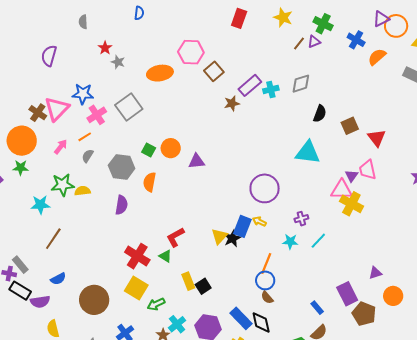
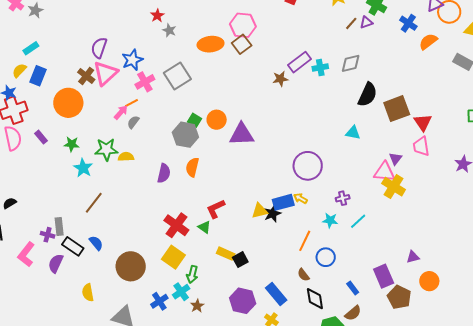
purple semicircle: (49, 56) -> (99, 48), moved
brown square: (214, 71) -> (242, 44), moved
blue star: (83, 94) -> (132, 60), turned -30
black semicircle: (320, 114) -> (368, 95), size x1.4
brown square: (350, 126) -> (397, 109), size x1.5
pink arrow: (61, 147) -> (121, 112), moved
cyan triangle: (308, 153) -> (353, 133), size x0.6
purple triangle: (197, 161) -> (242, 134), size x1.5
gray hexagon: (122, 167) -> (185, 135), moved
green star: (21, 168) -> (72, 144), moved
pink trapezoid: (368, 170) -> (421, 146), moved
orange semicircle: (150, 182) -> (192, 167), moved
cyan star: (40, 205) -> (83, 168), turned 30
blue rectangle: (242, 226) -> (283, 202), turned 50
yellow triangle: (219, 236) -> (260, 211), turned 30
gray rectangle: (20, 265) -> (59, 226), turned 30
blue semicircle: (58, 279) -> (96, 243), turned -105
blue circle: (265, 280) -> (326, 257), moved
yellow rectangle: (188, 281) -> (226, 254), turned -48
black rectangle: (20, 291) -> (73, 246), moved
purple semicircle: (40, 302) -> (56, 263), moved, turned 120
green arrow: (156, 304) -> (192, 274), turned -54
black diamond: (261, 322) -> (315, 299), moved
cyan cross: (177, 324) -> (181, 292), moved

